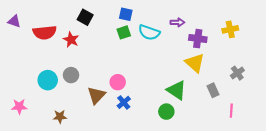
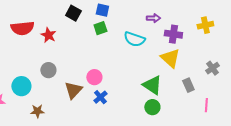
black square: (85, 17) -> (73, 13), moved
cyan semicircle: (149, 32) -> (134, 39), moved
cyan circle: (48, 80) -> (21, 86), moved
green circle: (166, 112) -> (152, 107), moved

